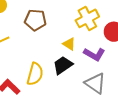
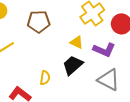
yellow semicircle: (35, 74) -> (45, 78), size x0.6

